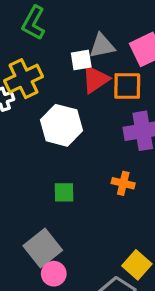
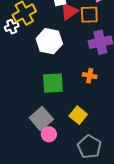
green square: (64, 192) -> (53, 83), size x1.6
yellow square: (137, 265) -> (78, 115), moved

